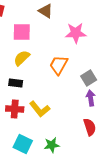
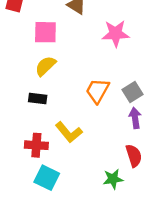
orange trapezoid: (59, 65) -> (97, 91), moved
red cross: (15, 109) -> (36, 145), moved
green star: (52, 145) -> (113, 179), moved

